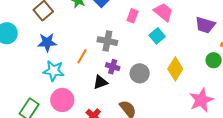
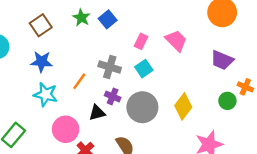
cyan square: (157, 36) -> (144, 69), moved
gray circle: (140, 73) -> (142, 107), size x1.4
pink circle: (62, 100) -> (66, 129), moved

